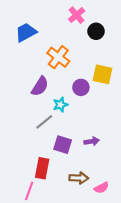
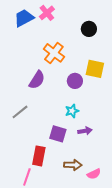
pink cross: (77, 15) -> (47, 13), moved
blue trapezoid: (26, 32) -> (24, 18), moved
cyan star: (60, 105) -> (72, 111), moved
gray line: (44, 122) -> (20, 112), moved

